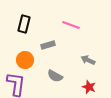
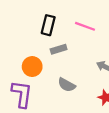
black rectangle: (24, 24) -> (48, 25), moved

